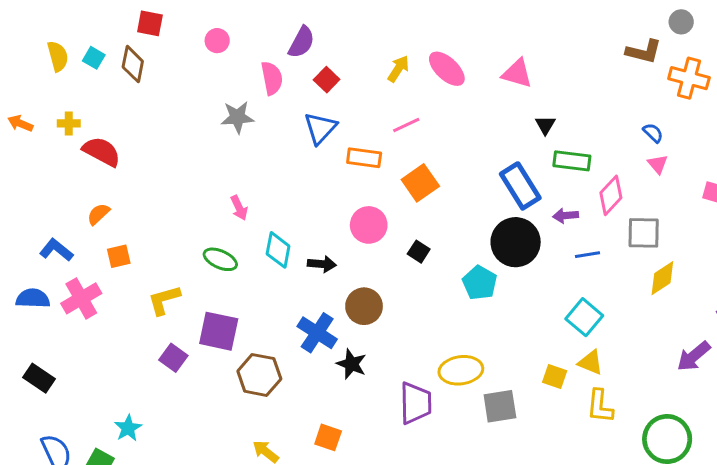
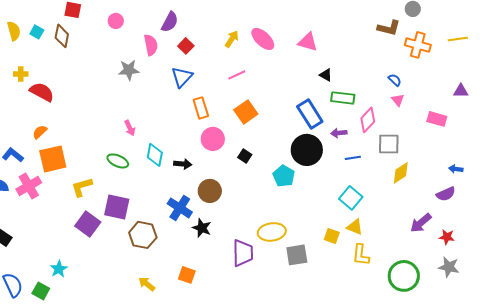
black triangle: (545, 125) -> (326, 75), turned -32
orange rectangle: (364, 158) -> (201, 108), moved, turned 65
orange square: (119, 256) -> (53, 159), size x1.8
purple square: (173, 358) -> (88, 224), size x1.4

